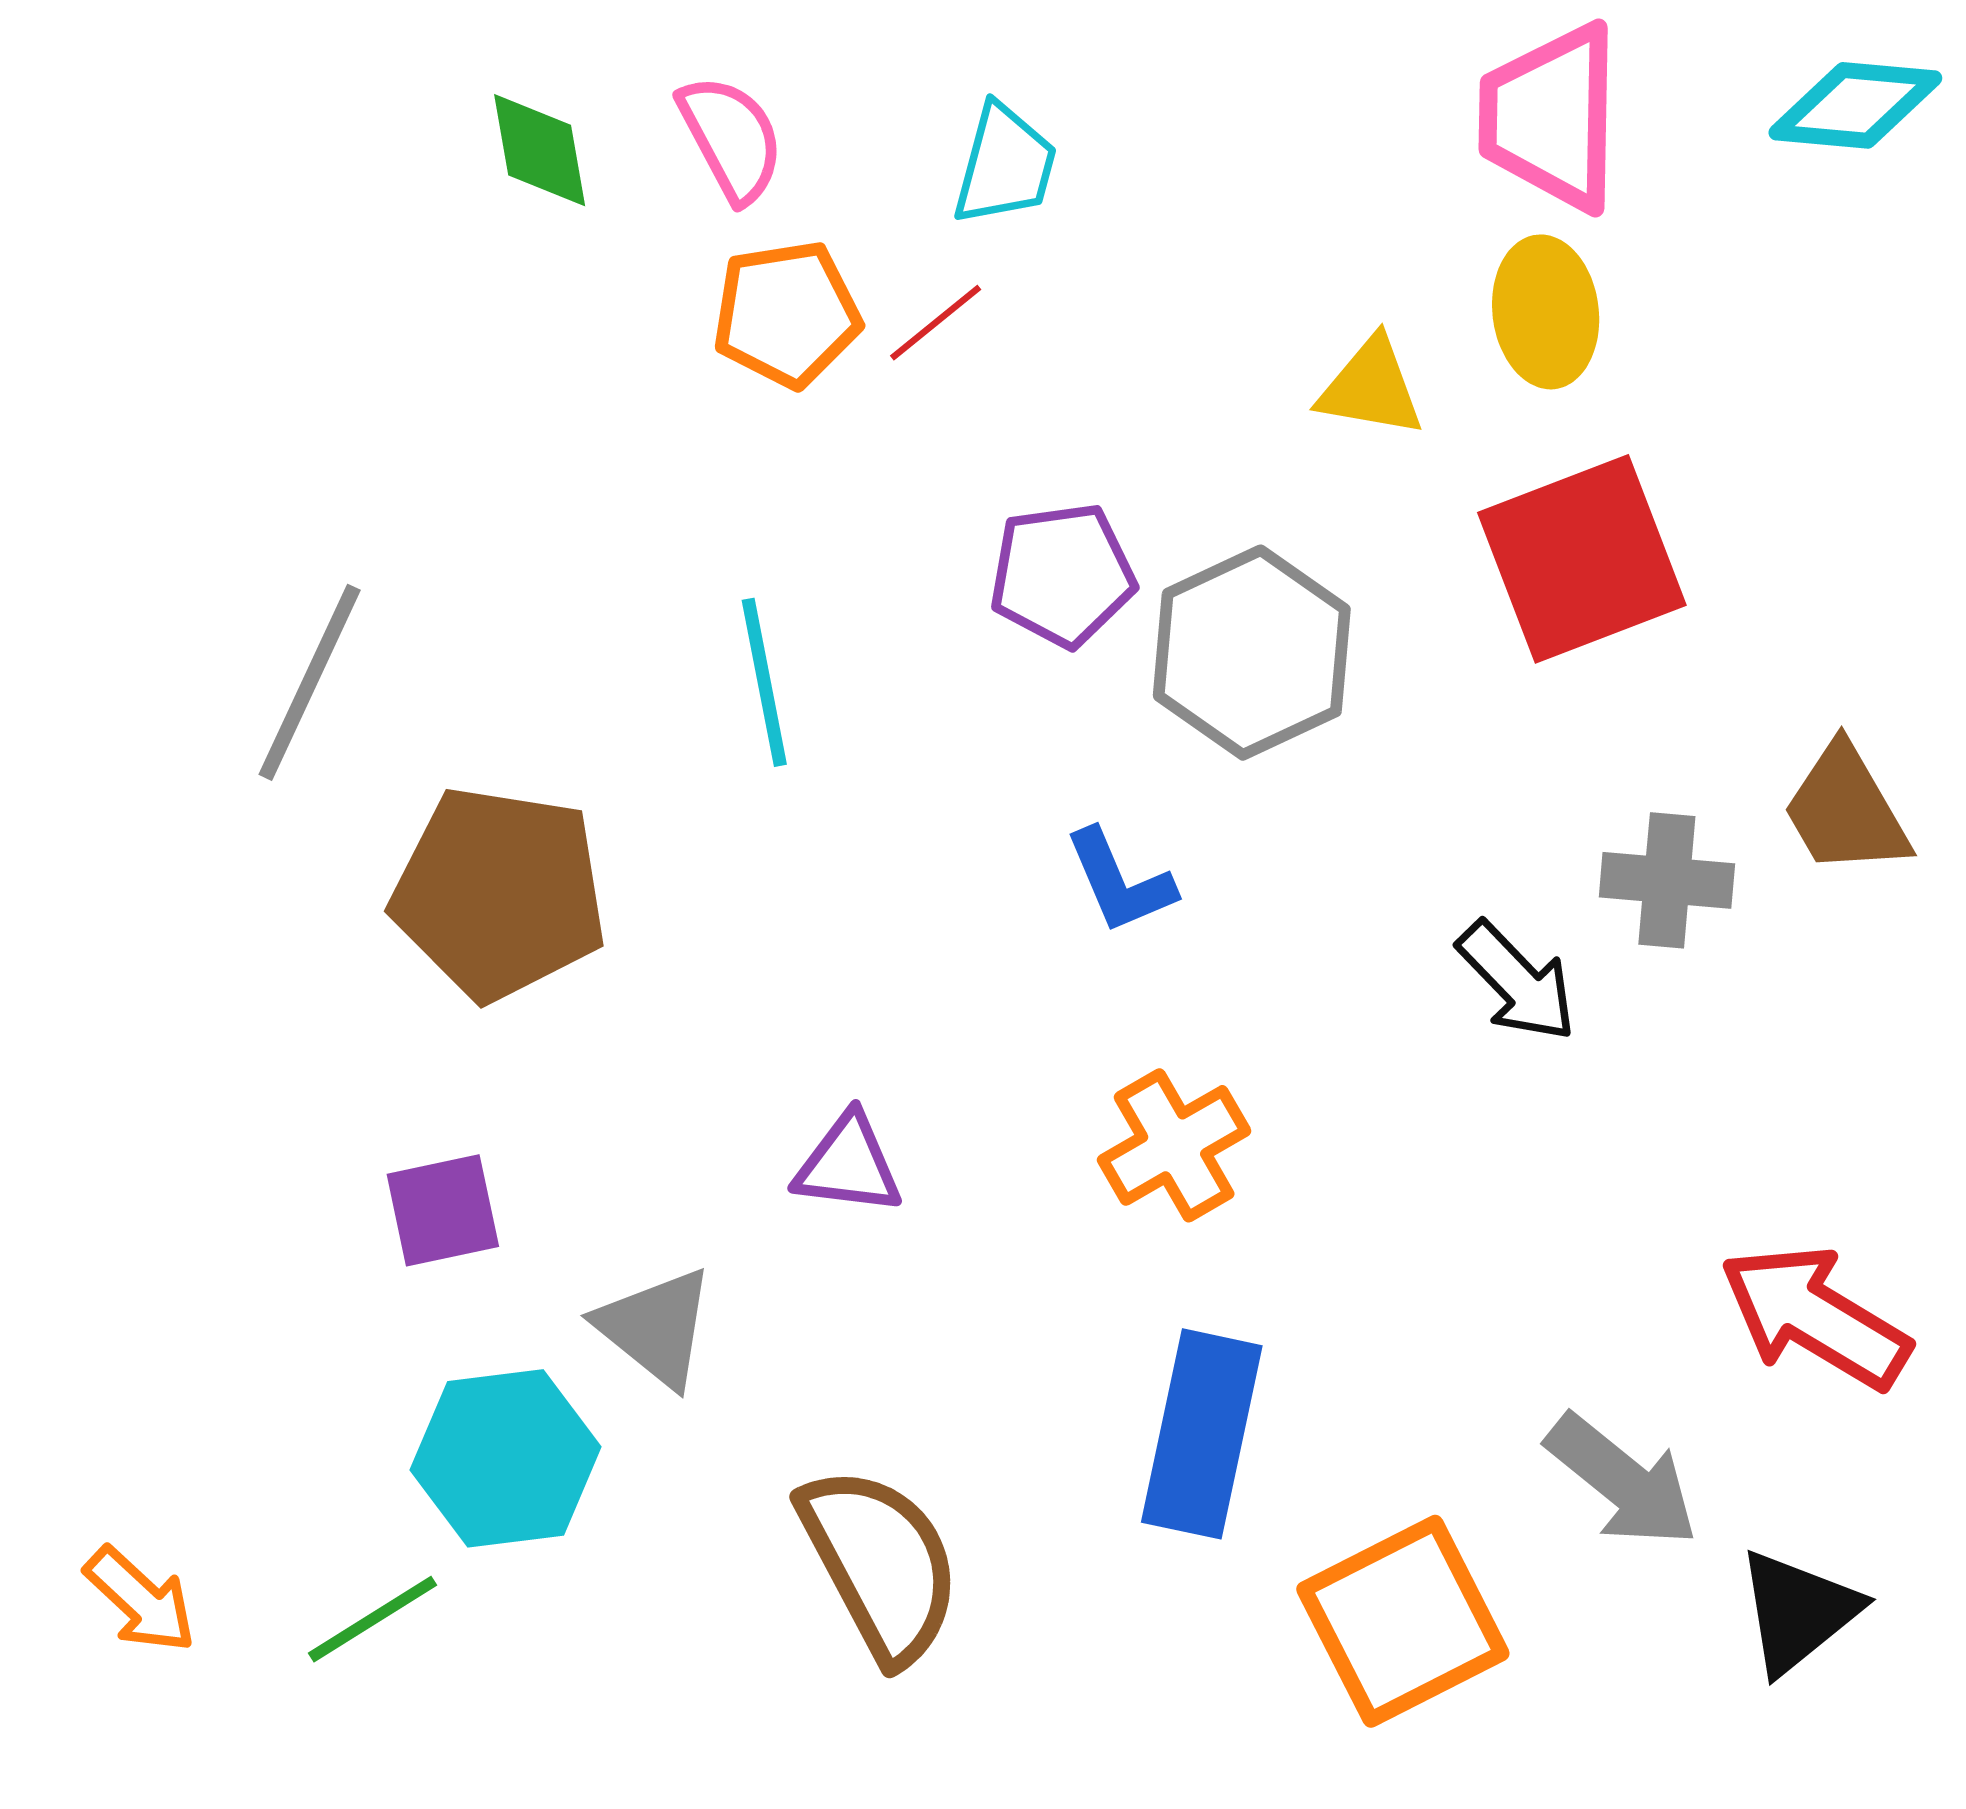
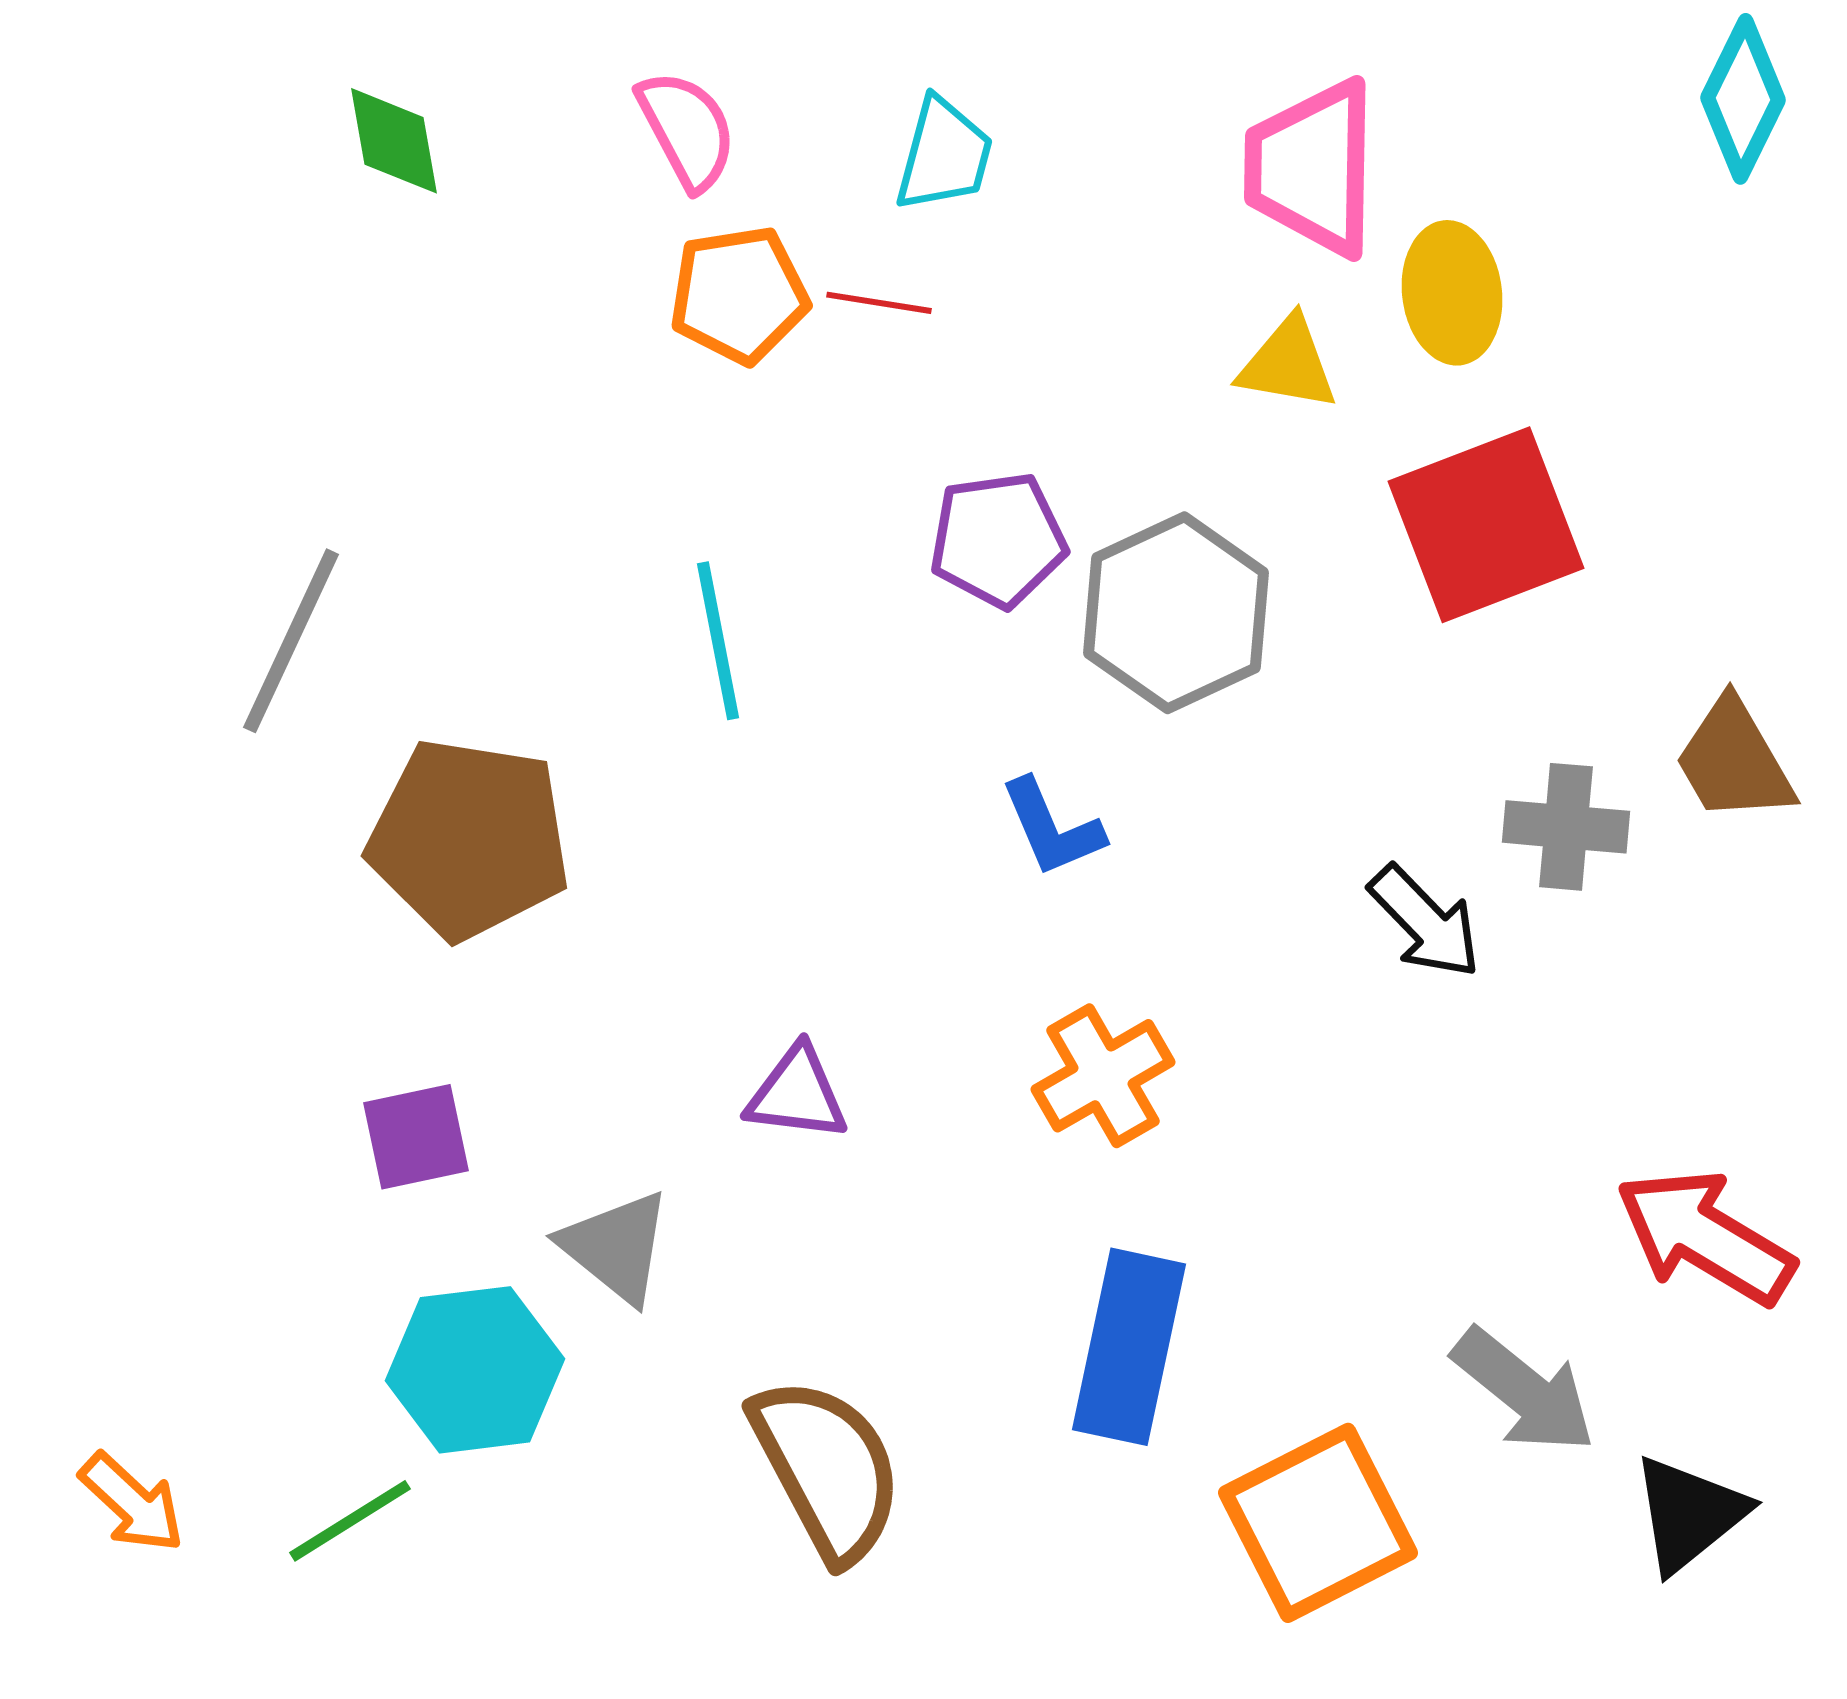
cyan diamond: (1855, 105) -> (1743, 99), turned -69
pink trapezoid: (1551, 117) -> (1312, 168), moved
green diamond: (540, 150) -> (394, 141), moved
red line: (936, 323) -> (879, 303), turned 48

